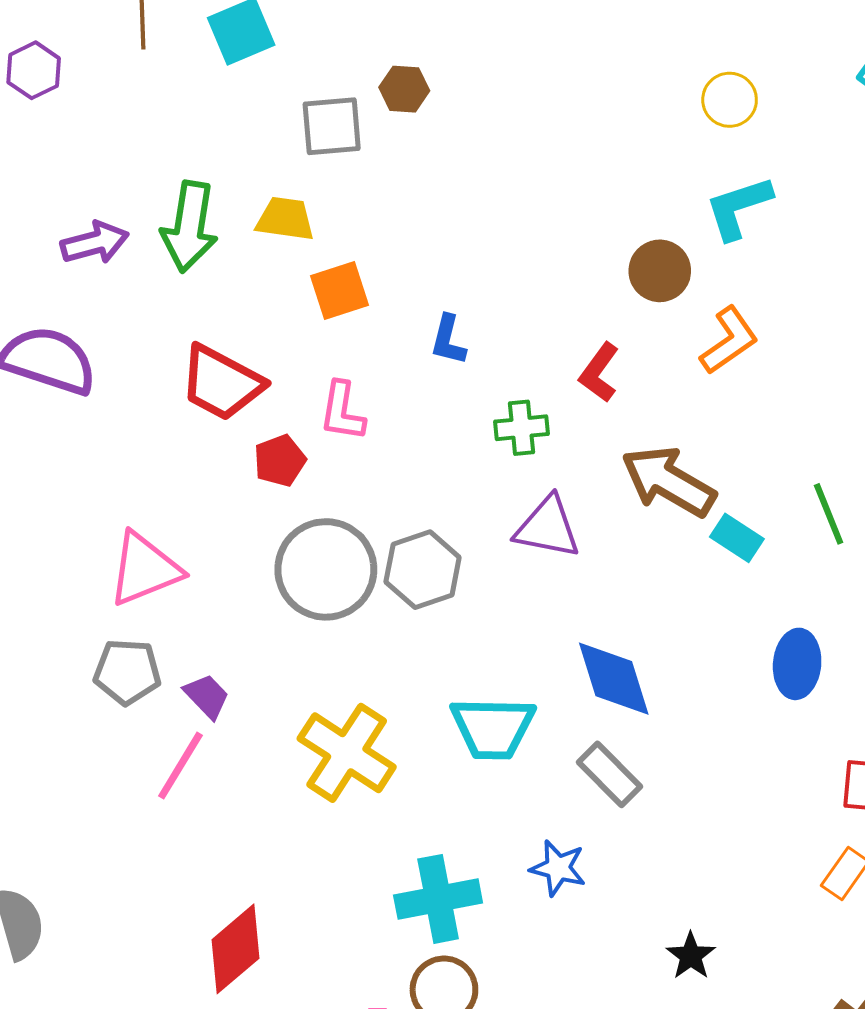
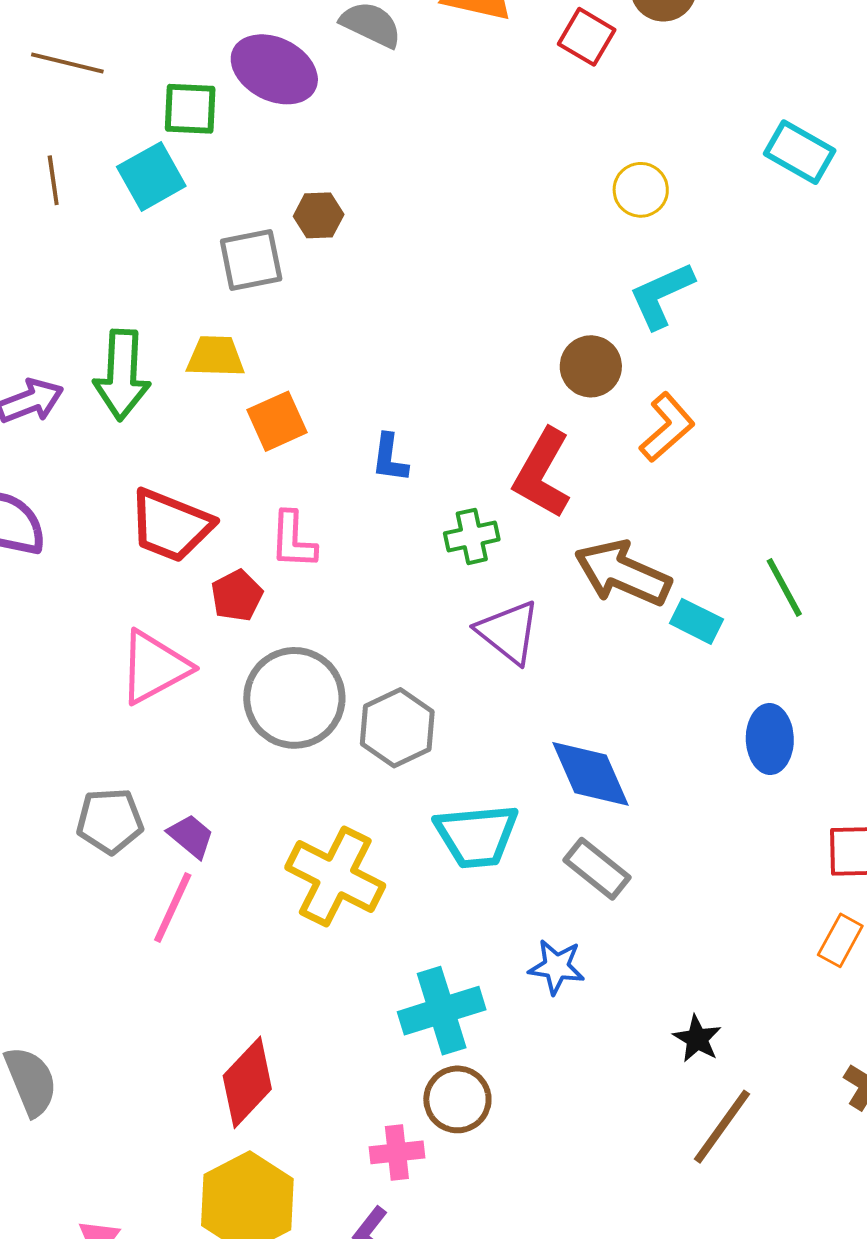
red L-shape: (599, 372) -> (542, 473), size x1.5
purple triangle: (548, 528) -> (508, 632), turned 34
pink triangle: (145, 569) -> (154, 667), moved
gray hexagon: (423, 570) -> (397, 728), moved

